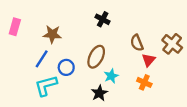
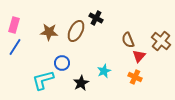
brown ellipse: (96, 57) -> (76, 31), moved
blue line: (42, 59) -> (15, 47), moved
black star: (99, 93) -> (81, 83), moved

